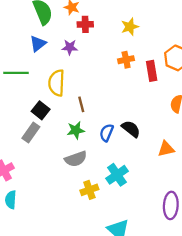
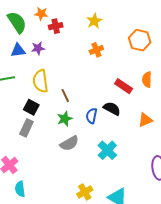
blue triangle: (38, 44) -> (18, 50), turned 42
purple star: (70, 47) -> (38, 48), moved
red rectangle: (152, 71) -> (124, 86), moved, turned -36
yellow cross: (89, 190) -> (85, 192), moved

